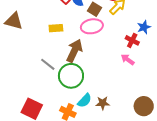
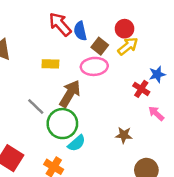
pink arrow: (128, 60) -> (156, 113), moved
cyan semicircle: (85, 101) -> (77, 143), moved
brown star: (103, 103) -> (124, 135), moved

